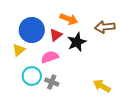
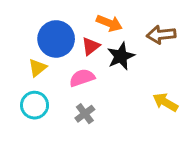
cyan circle: (32, 76) -> (35, 105), moved
gray cross: (52, 82) -> (85, 114), turned 32
yellow arrow: (102, 86) -> (165, 102), moved

